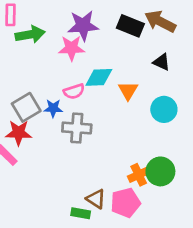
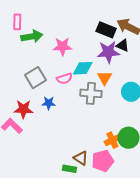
purple star: (83, 26) -> (108, 52), moved
black triangle: (162, 62) -> (123, 45), moved
gray square: (26, 107) -> (35, 78), moved
blue star: (53, 108) -> (49, 103), moved
gray cross: (77, 128) -> (91, 93), moved

